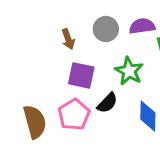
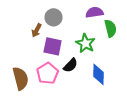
gray circle: (106, 29) -> (54, 17), moved
brown arrow: (68, 39) -> (37, 30), moved, turned 48

